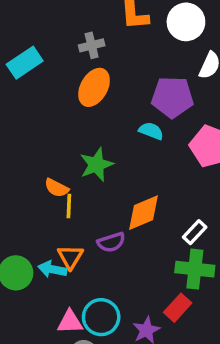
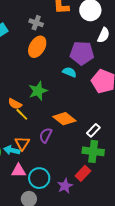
gray cross: (92, 45) -> (36, 23), turned 32
yellow line: (69, 206) -> (22, 114), turned -48
orange diamond: (143, 213) -> (64, 119), turned 60
purple semicircle: (111, 242) -> (46, 135), turned 133
pink triangle: (70, 322) -> (19, 171), moved

